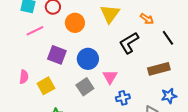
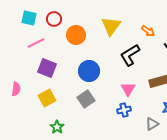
purple square: (57, 55) -> (47, 68), moved
pink semicircle: (24, 77) -> (16, 89), moved
pink triangle: (110, 77) -> (128, 89), moved

